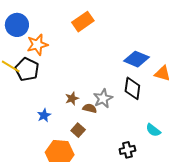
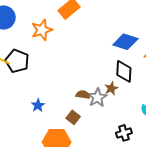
orange star: (37, 45) -> (42, 30), moved
brown star: (72, 98) -> (111, 88), moved
gray star: (103, 98) -> (97, 98), moved

